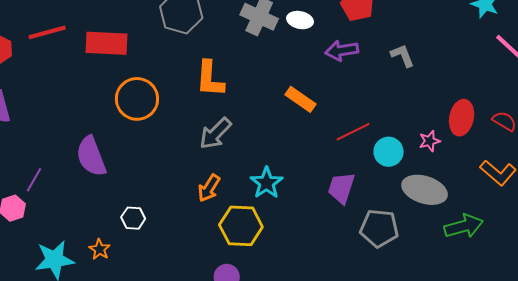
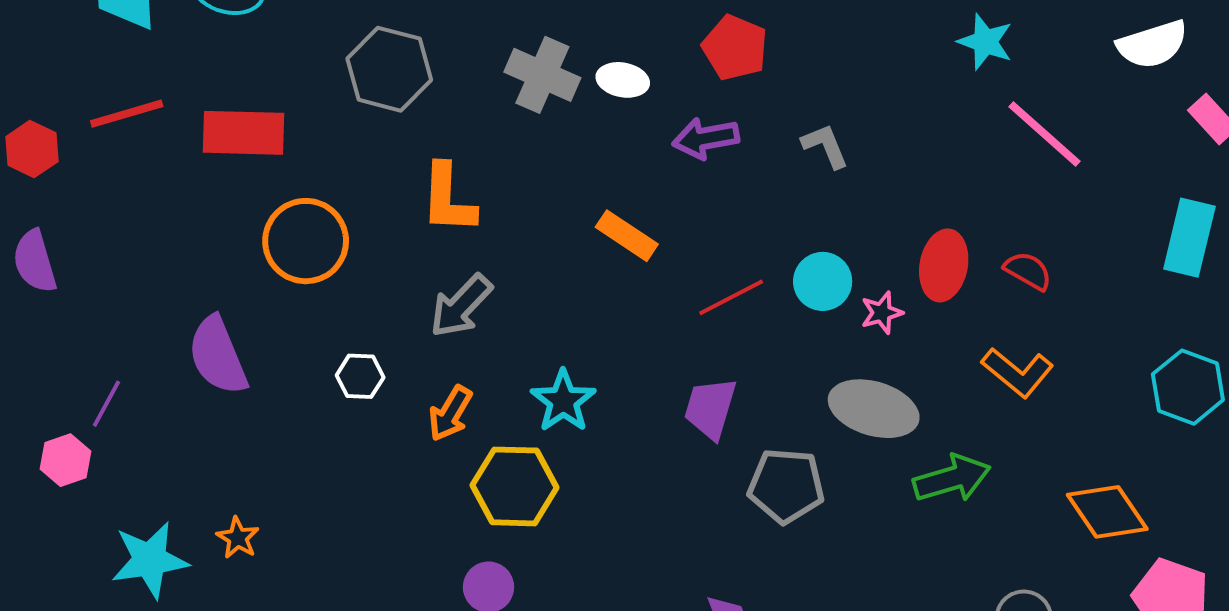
cyan circle: (389, 152) -> (823, 281), moved
white hexagon: (133, 218) -> (360, 376), moved

